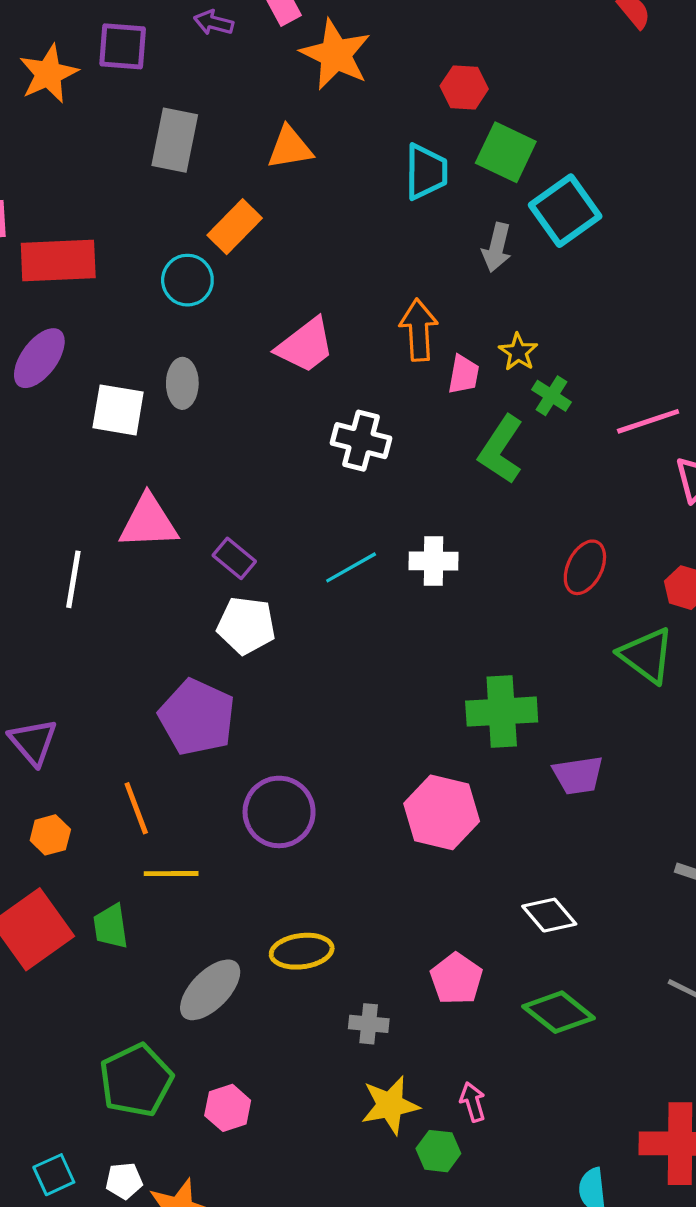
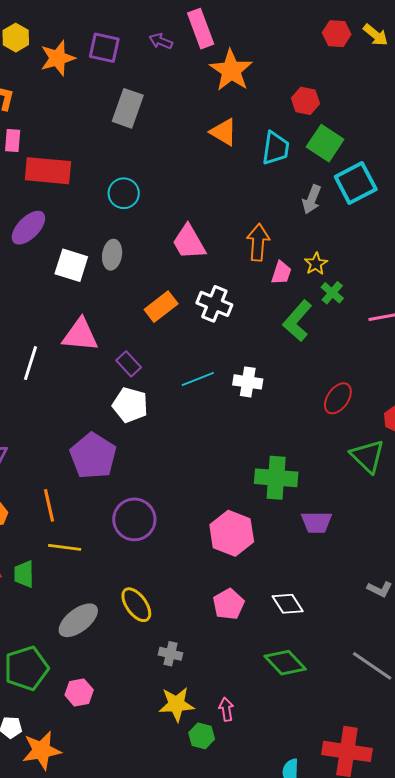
orange triangle: (290, 148) -> (224, 132), moved, turned 32
orange rectangle: (235, 227) -> (161, 307), moved
pink trapezoid: (305, 345) -> (189, 242), turned 90
yellow ellipse: (302, 951) -> (136, 605), turned 54
pink pentagon: (456, 979) -> (229, 604), moved

